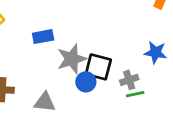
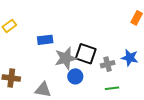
black square: (98, 67) -> (86, 54), moved
gray cross: (129, 80) -> (108, 64), moved

